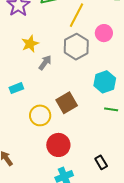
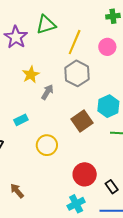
pink circle: (104, 33) -> (107, 47), moved
brown square: (67, 103) -> (82, 121), moved
red circle: (58, 145) -> (85, 174), moved

